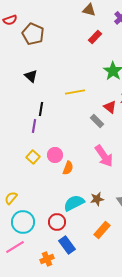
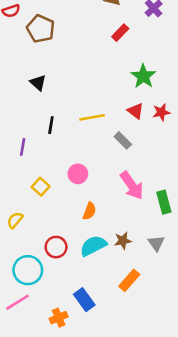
yellow line: (75, 92) -> (92, 117), moved
red triangle: (110, 107) -> (136, 111), moved
purple line: (34, 126) -> (23, 147), moved
pink circle: (55, 155) -> (78, 174), moved
orange semicircle: (68, 168) -> (89, 211), moved
yellow semicircle: (11, 198) -> (15, 220), moved
red circle: (57, 222) -> (56, 247), moved

